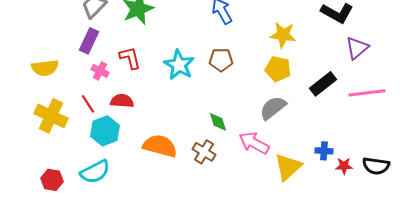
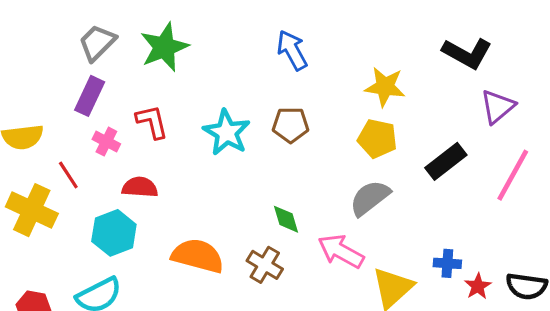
pink line: (367, 93) -> (513, 175), turned -54
red line: (88, 104) -> (68, 175), moved
red star: (344, 166) -> (478, 286), turned -30

